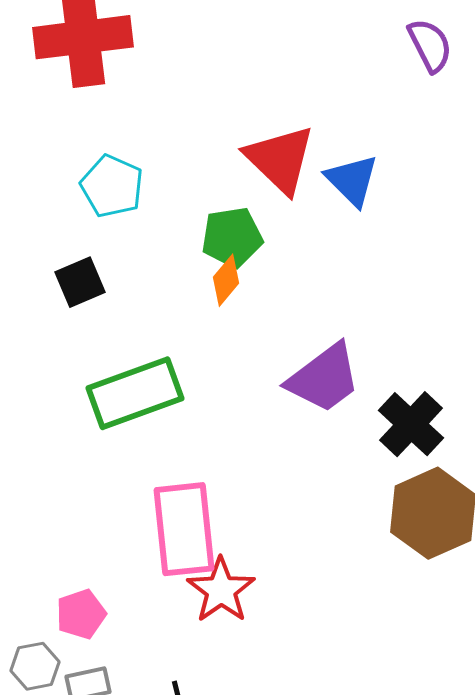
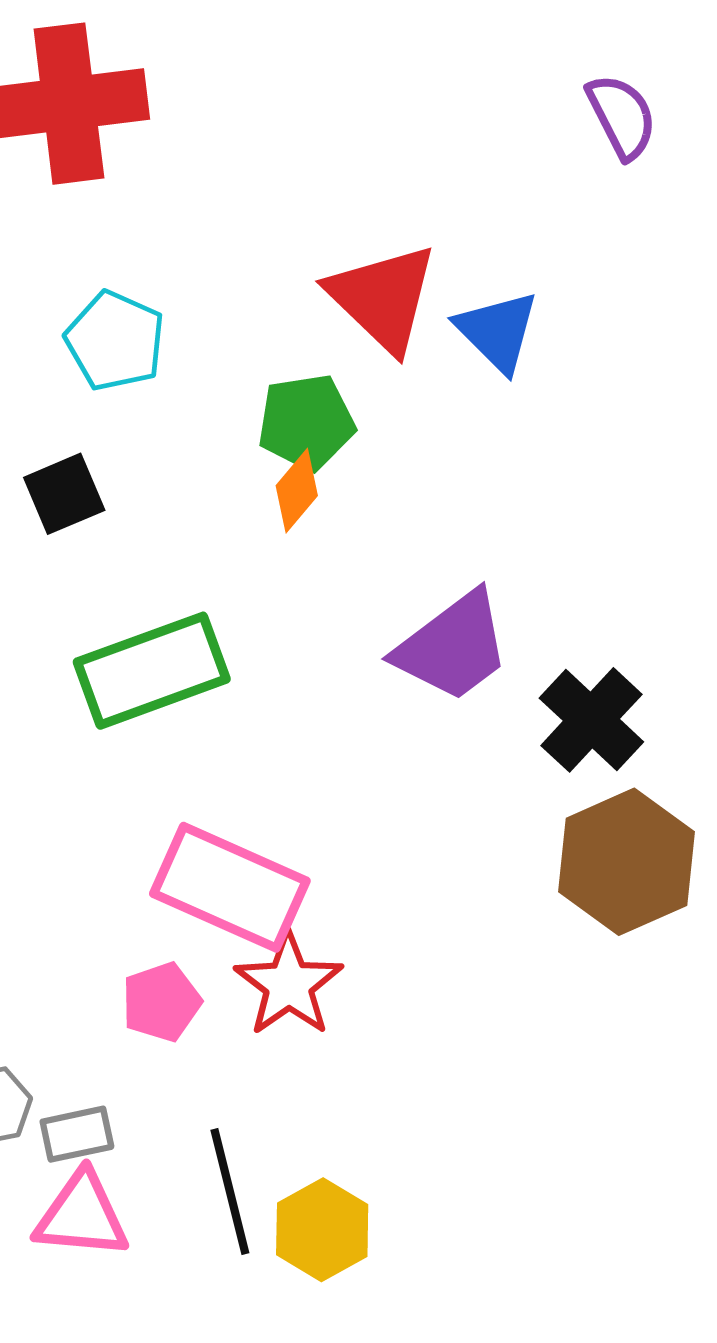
pink rectangle: (184, 529) -> (230, 887), turned -60
pink pentagon: (81, 614) -> (161, 1002), moved

